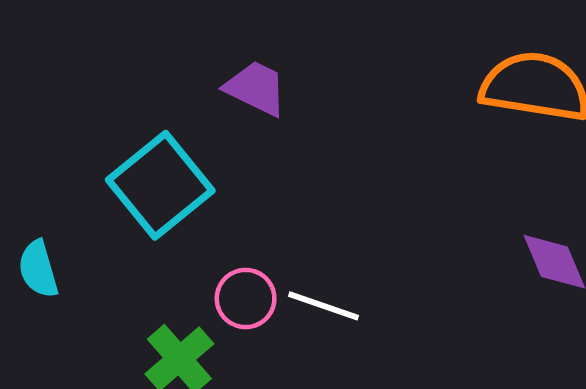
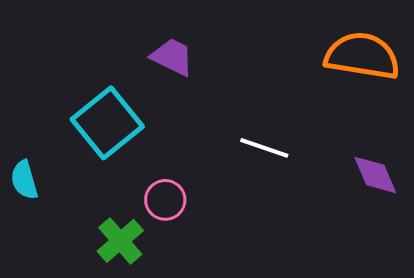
white line: (323, 306) -> (264, 148), moved

